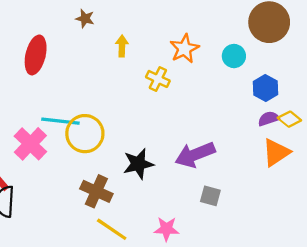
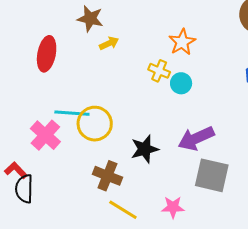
brown star: (85, 19) -> (90, 19), size x1.5
yellow arrow: (122, 46) -> (109, 43), moved, turned 66
cyan circle: (234, 56) -> (181, 83), moved
gray square: (210, 196) -> (212, 175), size x1.8

